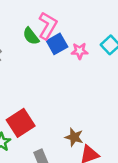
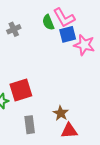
pink L-shape: (48, 26) -> (64, 18), turned 105
pink star: (80, 51) -> (84, 45), size x1.5

